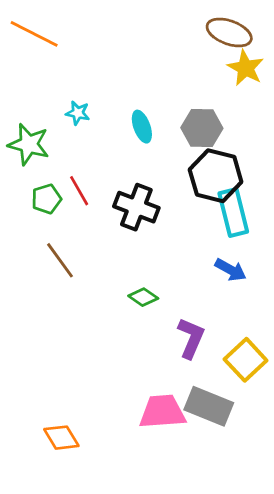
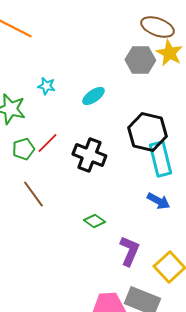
cyan ellipse: (142, 127) -> (93, 96), turned 75
gray hexagon: (202, 128) -> (140, 60), moved
red line: (79, 191) -> (47, 143), turned 75

